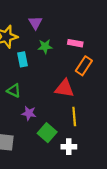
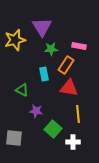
purple triangle: (35, 23) -> (42, 27), size x1.5
cyan rectangle: (22, 59) -> (44, 74), moved
orange rectangle: (84, 66) -> (66, 65), moved

